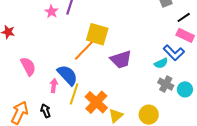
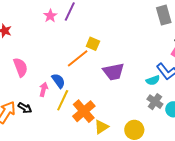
yellow square: (97, 34) -> (93, 44), size x0.6
blue semicircle: (67, 75) -> (58, 81), size x0.7
black arrow: (46, 111) -> (25, 108), moved, turned 136

